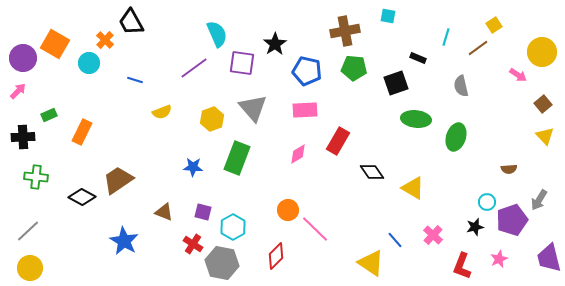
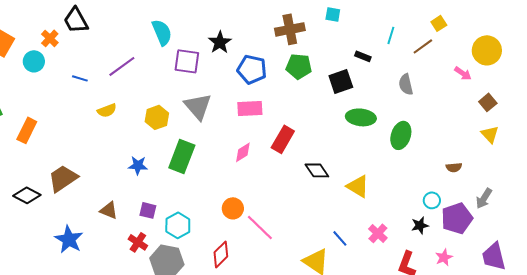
purple line: (194, 68) -> (122, 66), moved

